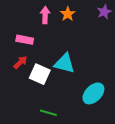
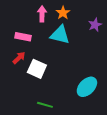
purple star: (104, 12) -> (95, 25), moved
cyan triangle: (64, 63) -> (60, 35), moved

